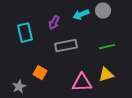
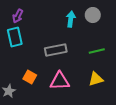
cyan arrow: (81, 15) -> (71, 19), turned 119
purple arrow: (54, 23) -> (18, 16), moved
pink triangle: (82, 83) -> (60, 81), moved

